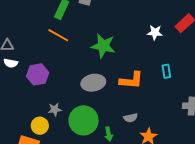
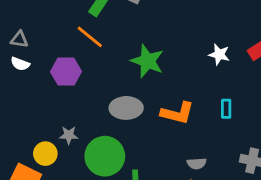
purple hexagon: (38, 74) -> (66, 72), moved
gray semicircle: (131, 118) -> (197, 164), moved

